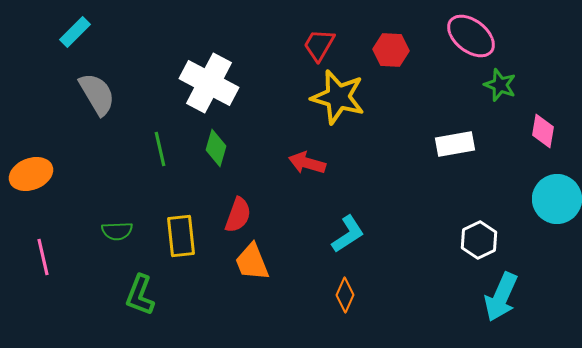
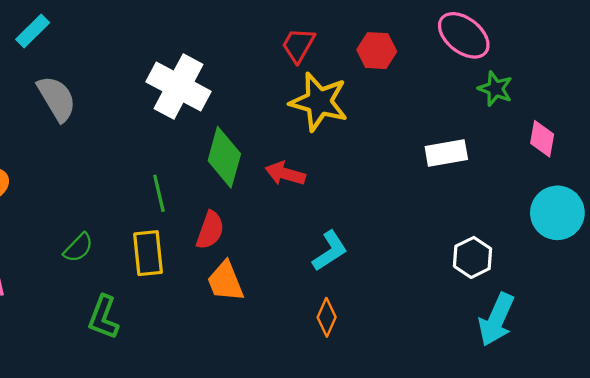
green diamond: (216, 148) -> (224, 157), moved, size x1.5
green line: (160, 149) -> (159, 193), moved
green semicircle: (117, 231) -> (78, 248), turned -44

